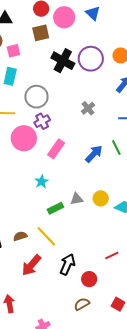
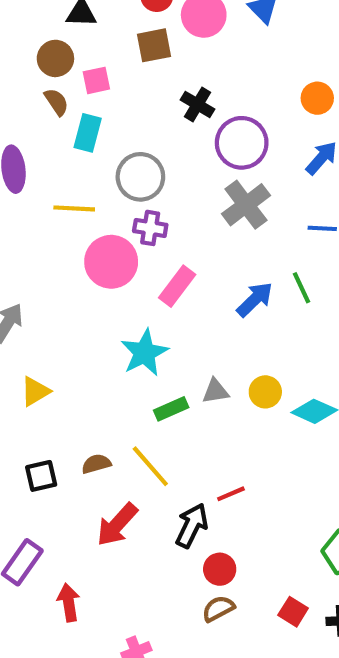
purple circle: (91, 59) -> (242, 143), moved
black cross: (63, 61) -> (198, 104), size x0.7
gray cross: (88, 108) -> (246, 205), size x1.6
purple cross: (42, 121) -> (150, 228), turned 35
cyan star: (42, 182) -> (144, 353), size x1.6
red line: (112, 256) -> (231, 494), moved
red circle: (89, 279) -> (220, 569), moved

